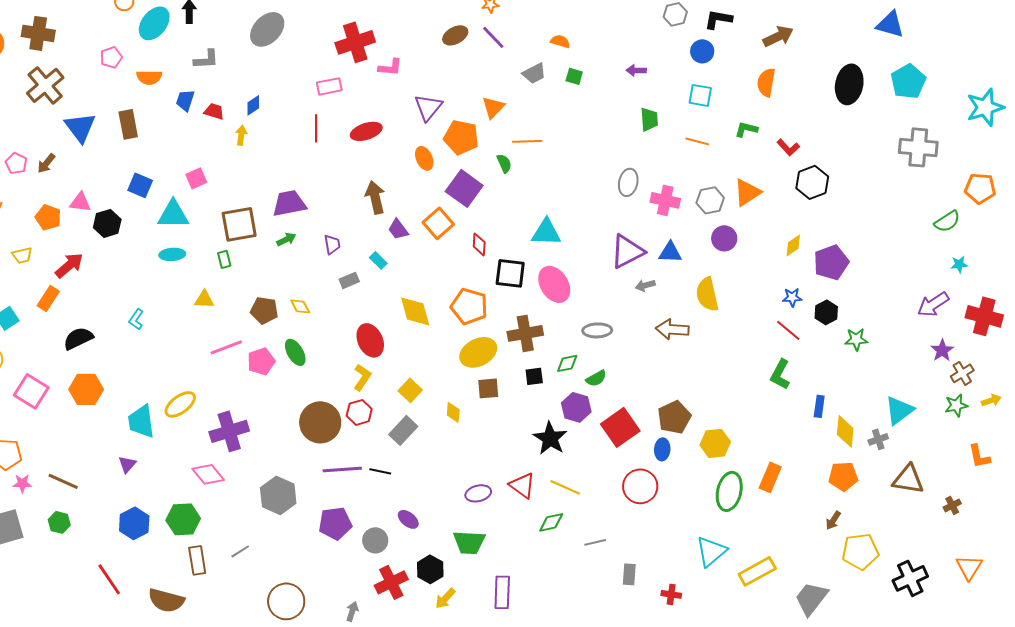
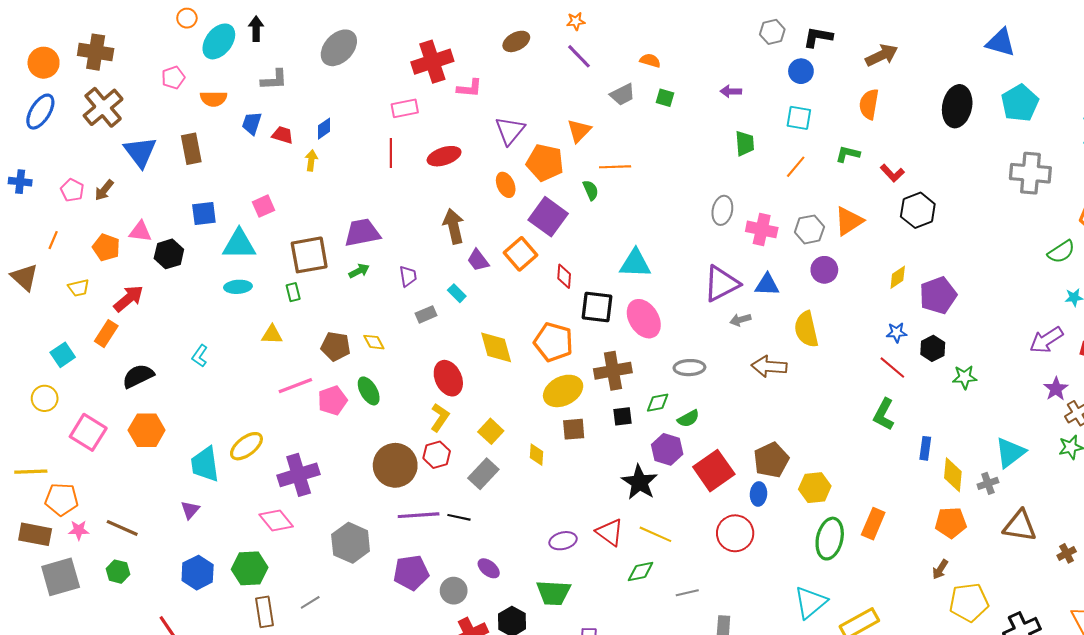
brown ellipse: (455, 35) -> (516, 41), moved
orange line: (697, 141) -> (796, 167), turned -65
blue square: (140, 185) -> (204, 214), turned -30

